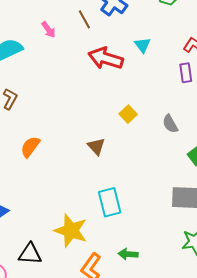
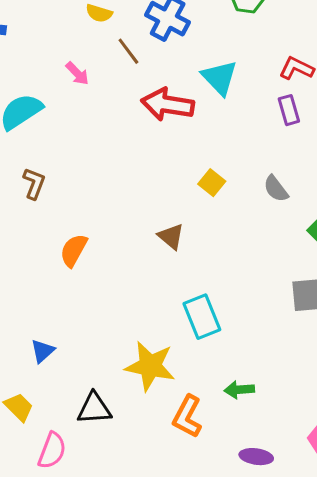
cyan triangle: (143, 45) -> (220, 78), size x1.5

